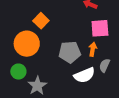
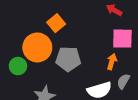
gray pentagon: (70, 52) -> (68, 59), moved
green circle: (18, 72) -> (18, 66), moved

